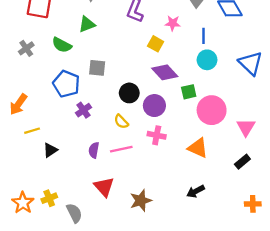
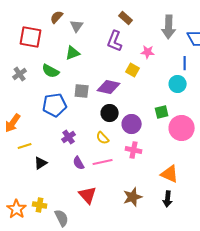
blue line: (204, 36) -> (185, 63), moved
purple diamond: (165, 72) -> (109, 87), moved, turned -35
blue pentagon: (66, 84) -> (55, 105), turned -30
purple cross: (83, 110) -> (69, 137), moved
orange triangle: (198, 148) -> (170, 174), moved
purple semicircle: (94, 150) -> (79, 163), turned -40
black arrow: (196, 191) -> (168, 199), turned -56
yellow cross: (49, 198) -> (40, 205), turned 32
brown star: (141, 200) -> (133, 197), moved

